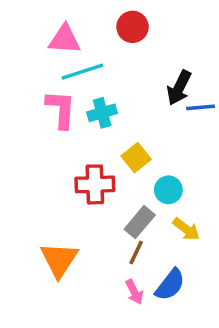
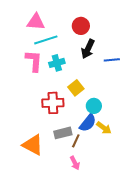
red circle: (133, 27) -> (81, 26), moved
black arrow: (179, 88) -> (88, 49), moved
gray rectangle: (140, 222) -> (63, 133), moved, turned 36
orange triangle: (59, 260) -> (33, 145), turned -35
blue semicircle: (170, 285) -> (88, 123), moved

